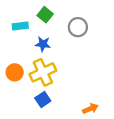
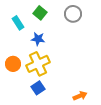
cyan rectangle: (20, 26) -> (18, 23), turned 64
gray circle: (78, 27) -> (73, 14), moved

